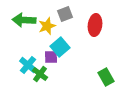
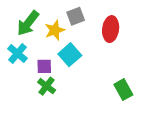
green arrow: (24, 20) -> (28, 23), turned -55
purple square: (51, 57) -> (44, 66), moved
cyan cross: (28, 65) -> (17, 54), moved

